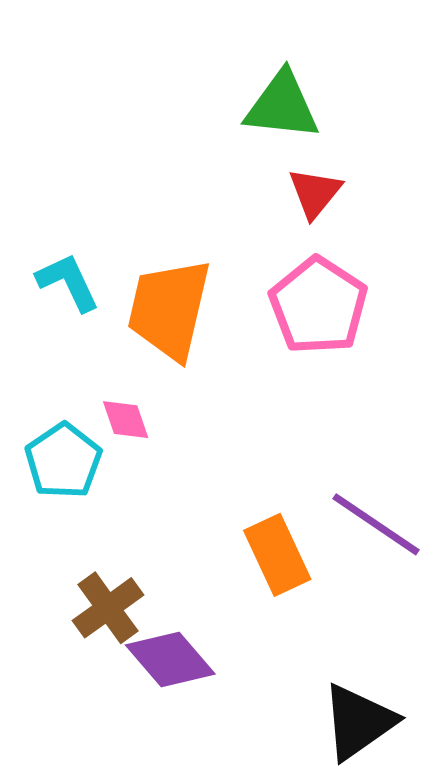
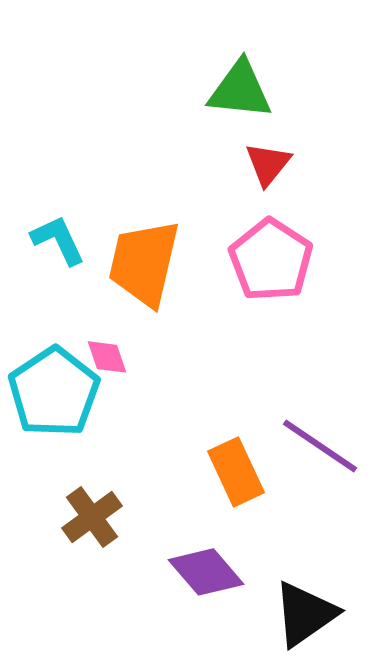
cyan pentagon: (63, 461) -> (54, 392), size x1.4
purple diamond: (170, 660) -> (206, 572), moved

